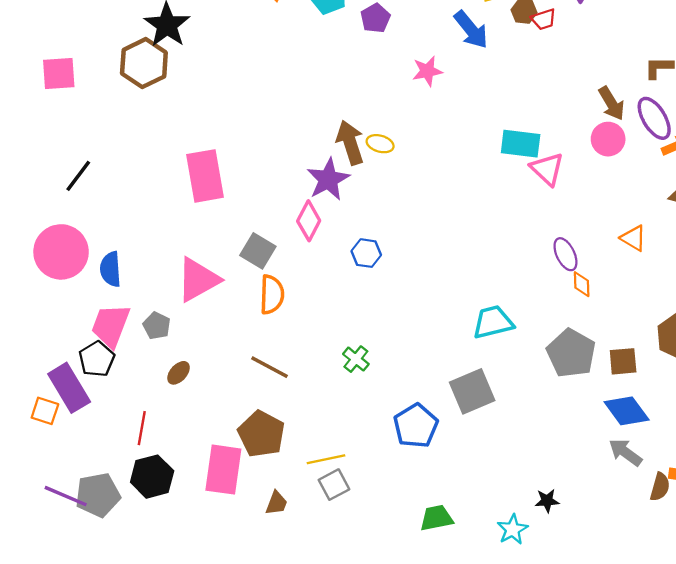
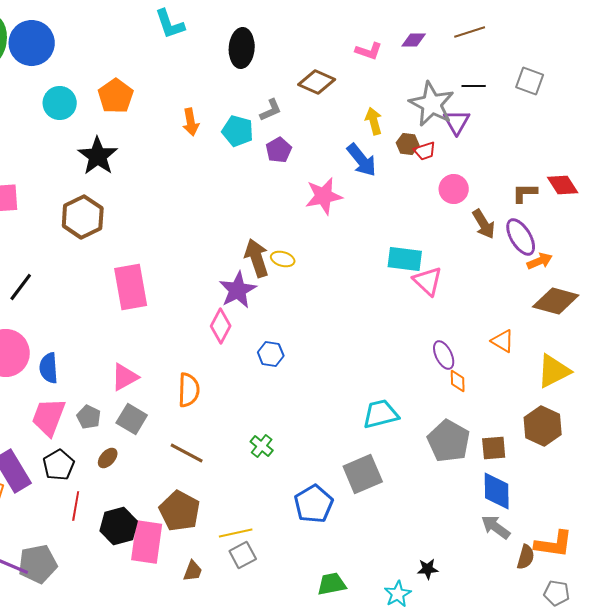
brown hexagon: (144, 63) -> (83, 217), moved
pink star: (427, 71) -> (324, 196), size x1.4
pink circle: (608, 139) -> (454, 189), moved
gray square: (258, 251) -> (132, 419), moved
pink triangle: (198, 280) -> (125, 377), size x0.7
black pentagon: (97, 359) -> (59, 465), moved
blue diamond: (627, 411) -> (497, 491), turned 36
black hexagon: (152, 477) -> (119, 526), moved

